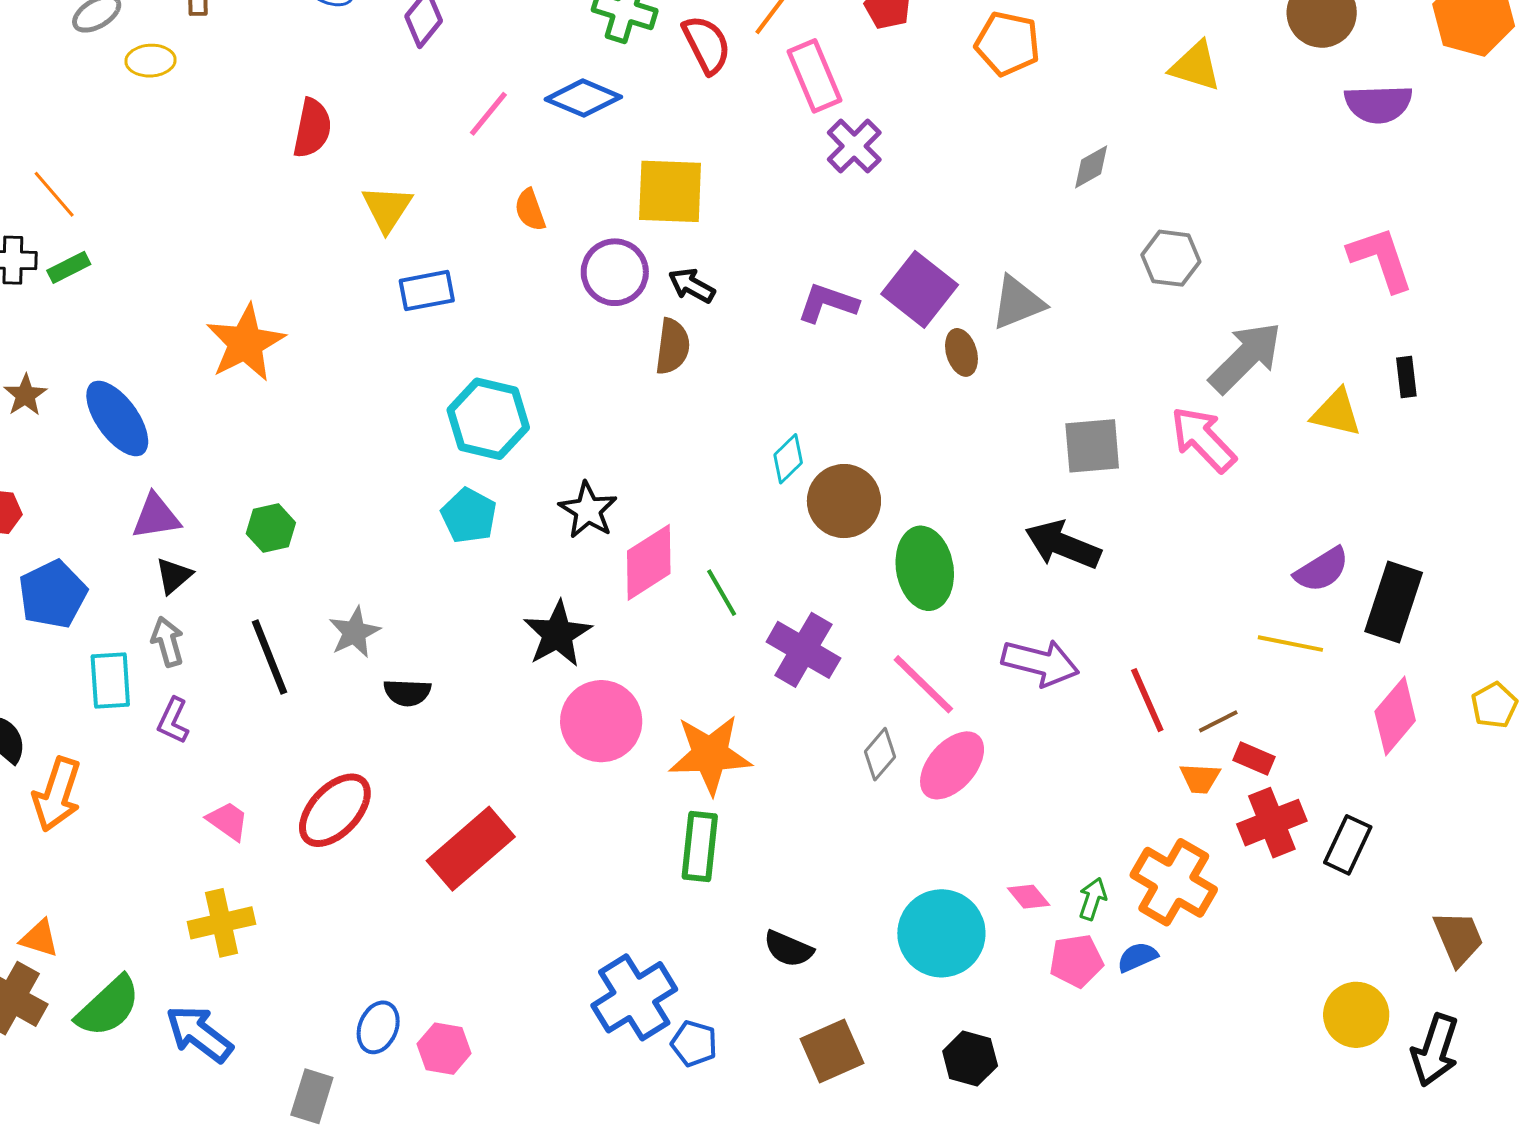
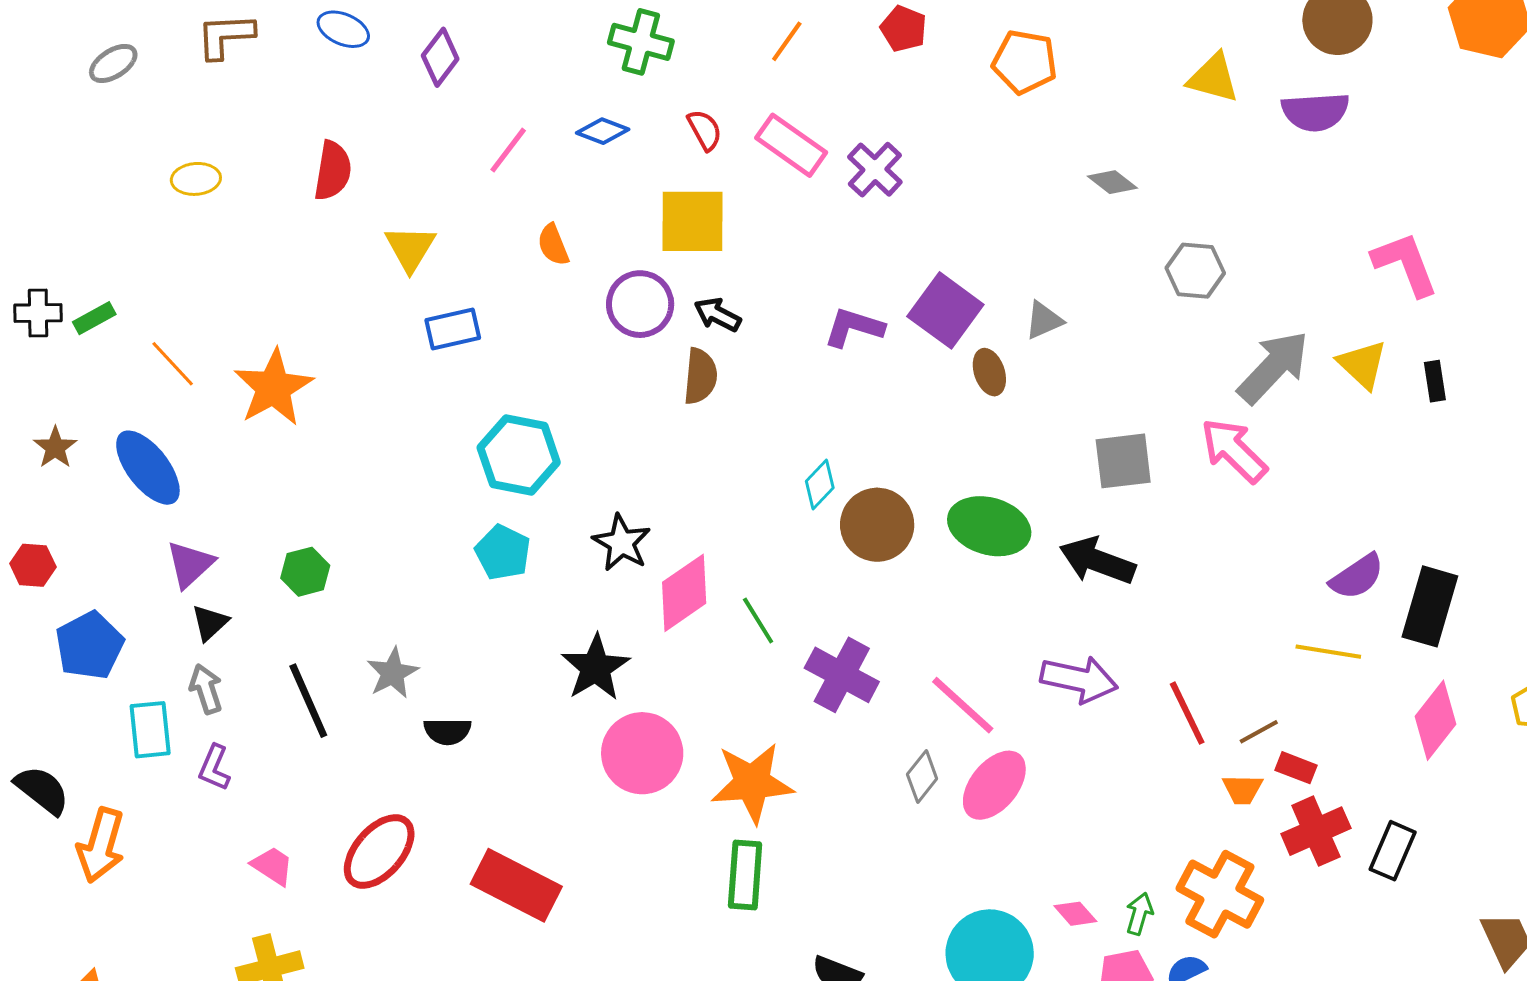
red semicircle: (707, 45) -> (705, 130), moved, size x0.7
yellow ellipse: (151, 61) -> (196, 179), moved
pink rectangle: (814, 76) -> (791, 145), moved, turned -30
blue diamond: (583, 98) -> (603, 131), size x0.7
purple semicircle: (1378, 104) -> (1315, 112), moved
gray diamond: (1091, 167) -> (1112, 182), turned 69
orange line: (54, 194) -> (173, 364), moved
gray triangle: (1018, 303) -> (1044, 320), size x0.7
yellow triangle: (1336, 413) -> (1362, 364), moved, turned 32
purple triangle: (156, 517) -> (190, 564), turned -32
green ellipse: (925, 568) -> (989, 526), moved, turned -62
red rectangle: (471, 849) -> (516, 885), turned 70

